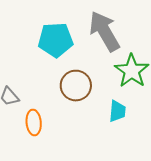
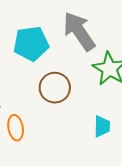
cyan trapezoid: (117, 111) -> (102, 126), moved

